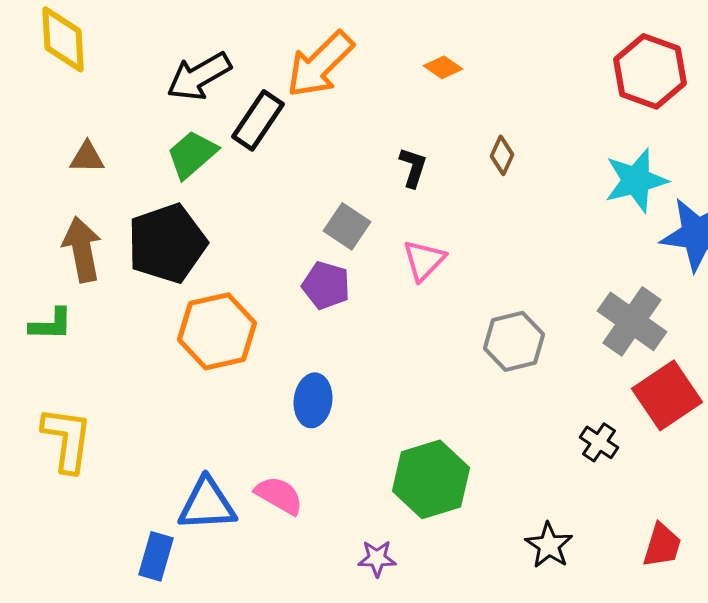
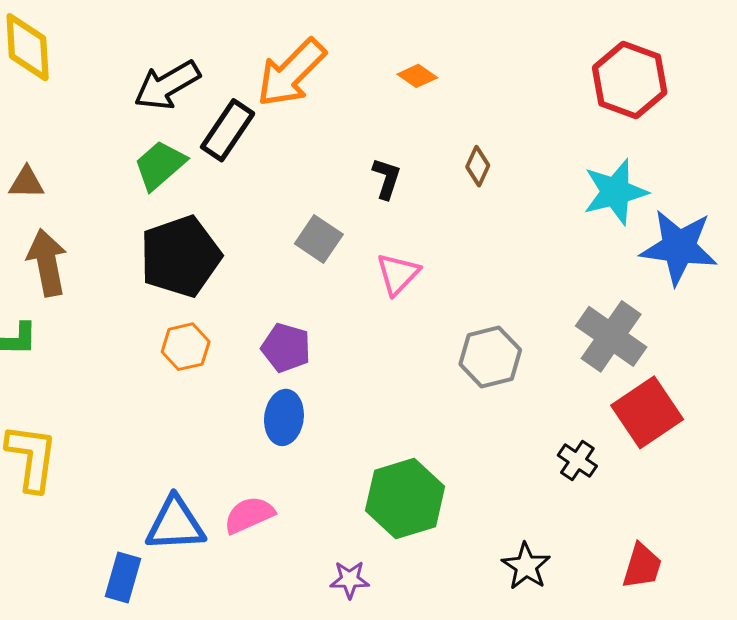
brown triangle: (87, 157) -> (27, 183), moved
black pentagon: (167, 243) -> (180, 256), moved
purple pentagon: (326, 285) -> (286, 348), moved
orange hexagon: (217, 331) -> (186, 347), size x0.6
pink semicircle: (279, 495) -> (249, 515), turned -54

